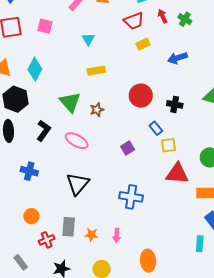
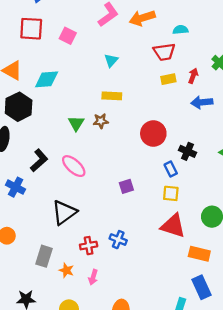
red arrow: (163, 16) -> (193, 76), moved, turned 32
cyan diamond: (35, 69) -> (47, 79), turned 45
green triangle: (70, 102) -> (76, 123), size x0.7
brown star: (97, 110) -> (101, 121), moved
blue rectangle: (156, 128) -> (171, 169), moved
black L-shape: (44, 131) -> (39, 160), moved
blue cross: (131, 197) -> (118, 240), size x0.7
red cross: (47, 240) -> (89, 246), moved

